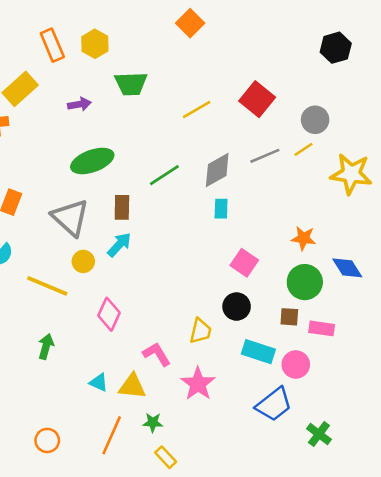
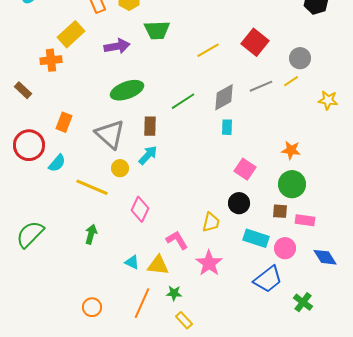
purple arrow: (79, 104) -> (117, 46), size x1.4
yellow star: (351, 174) -> (328, 100), size x0.6
blue diamond: (347, 268) -> (325, 257), moved

